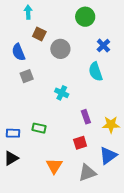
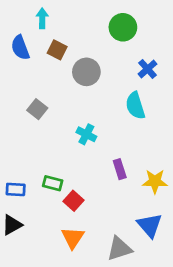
blue semicircle: (18, 52) -> (20, 48), moved
gray square: (27, 76) -> (37, 109), turned -32
red square: (80, 143) -> (74, 201), moved, turned -32
blue triangle: (108, 156) -> (150, 225), turned -36

